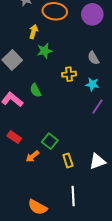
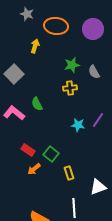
green star: (45, 51) -> (72, 65), moved
cyan star: (92, 84) -> (78, 125), moved
red rectangle: (14, 137) -> (28, 150), moved
white triangle: (97, 161) -> (98, 187), moved

